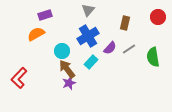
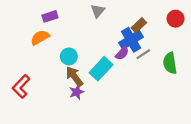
brown rectangle: (125, 23) -> (139, 25), turned 32
blue cross: (88, 36) -> (131, 40), moved
cyan rectangle: (91, 62) -> (101, 69), size x1.5

